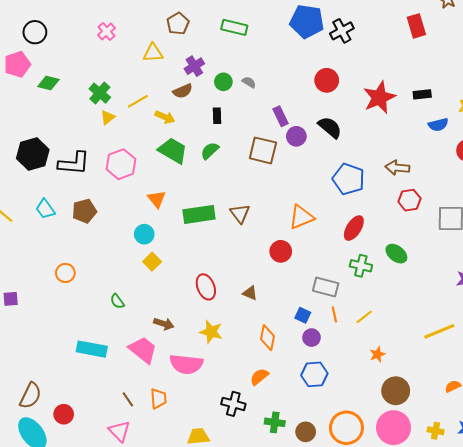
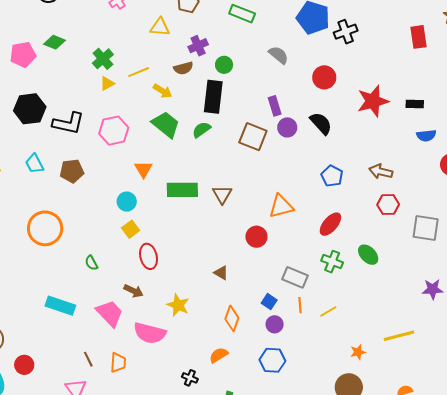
pink pentagon: (17, 64) -> (23, 55), moved
gray semicircle: (249, 82) -> (279, 55), moved, size x1.5
black rectangle: (217, 116) -> (213, 97), size x2.0
blue pentagon: (349, 179) -> (332, 176), size x0.7
orange circle: (65, 273) -> (45, 228), size x1.8
red ellipse: (206, 287) -> (149, 256), moved
orange star: (377, 354) -> (358, 352), moved
black cross: (233, 404) -> (190, 378), size x0.7

